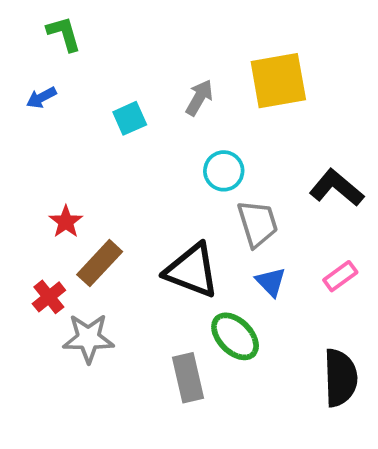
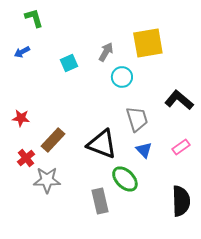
cyan circle: (224, 171) -> (122, 77), moved
red star: (66, 222) -> (21, 118), moved, turned -30

